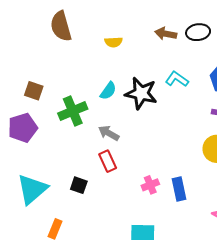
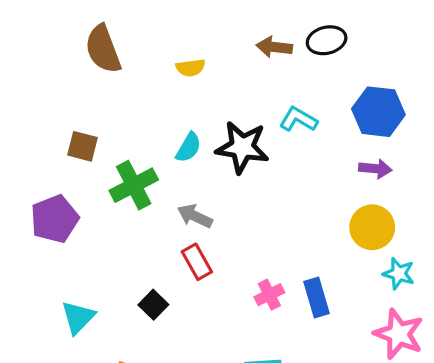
brown square: (34, 91) -> (83, 146), moved
black square: (79, 185) -> (153, 305), turned 30
cyan triangle: (32, 189) -> (78, 317), size x0.7

